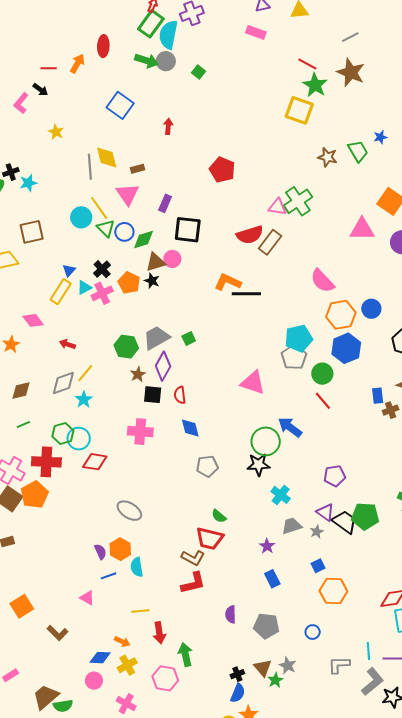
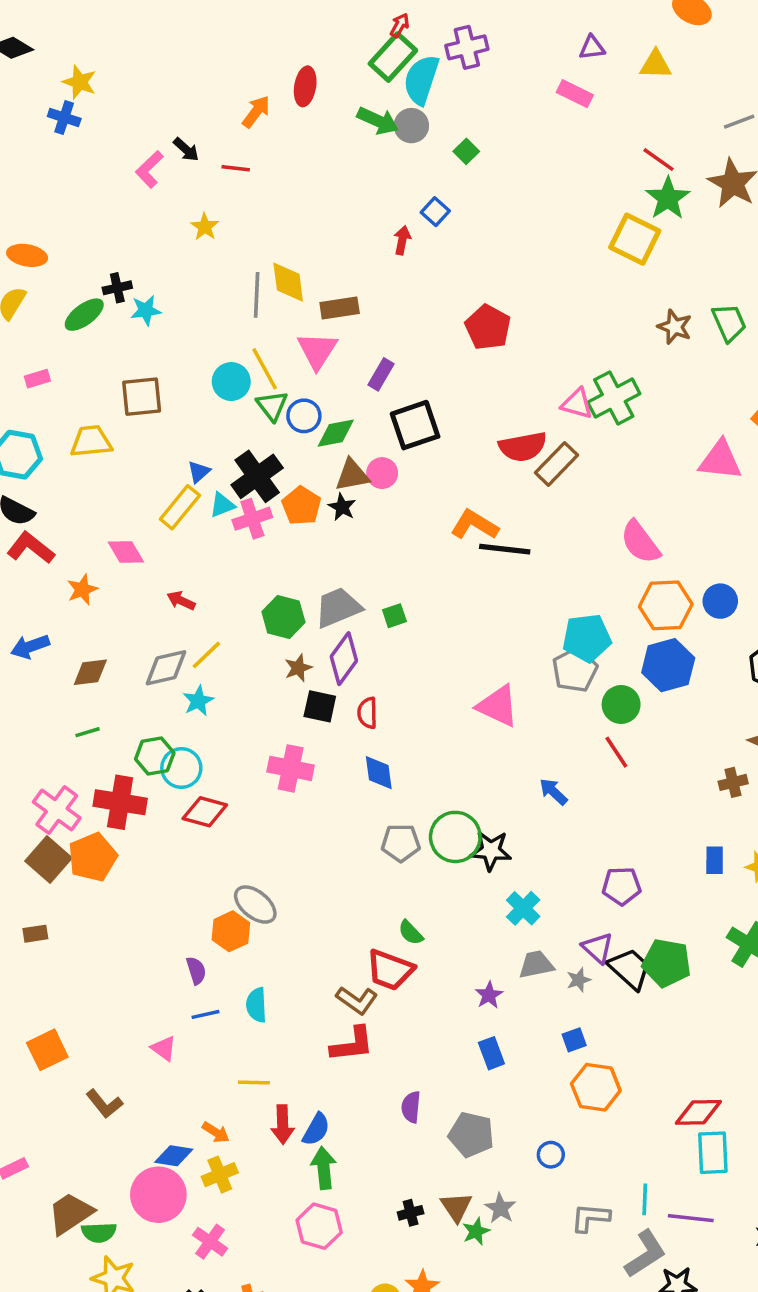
red line: (49, 68) -> (236, 168), moved
blue square: (120, 105) -> (435, 212), moved, size x0.6
brown rectangle: (137, 169) -> (340, 308), size x1.5
black square: (188, 230) -> (415, 425), turned -32
black cross: (102, 269) -> (257, 476), size x1.6
blue rectangle: (378, 396) -> (715, 860), moved
blue arrow: (290, 427) -> (553, 792), size x0.7
green circle: (266, 441) -> (455, 837), moved
orange hexagon: (120, 549) -> (231, 931), moved
pink hexagon: (165, 678) -> (319, 1226), moved
pink circle: (94, 681) -> (158, 1195), size x1.8
blue semicircle: (238, 693) -> (316, 1129), moved

